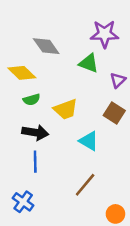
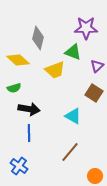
gray diamond: (46, 46) -> (38, 38), turned 50
green semicircle: (32, 100) -> (14, 88), moved
yellow trapezoid: (66, 109) -> (55, 70), moved

